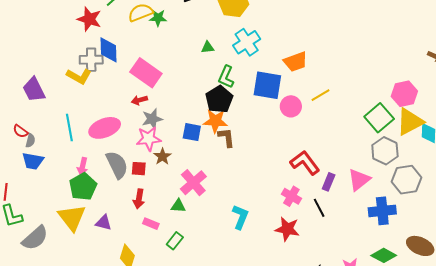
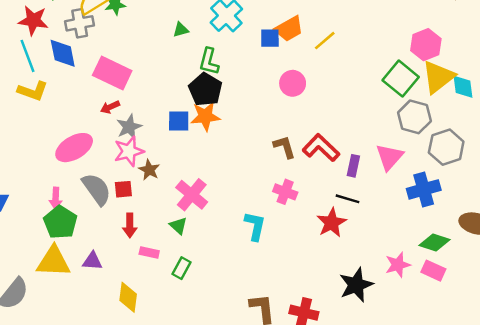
gray cross: (91, 60) -> (80, 23), moved
blue square: (267, 85) -> (270, 38), moved, size x0.6
yellow line: (321, 95) -> (325, 41), moved
cyan line: (69, 127) -> (28, 56), moved
blue square: (192, 132) -> (179, 121), moved
brown L-shape: (226, 137) -> (284, 147), moved
pink cross: (291, 196) -> (285, 192), moved
green triangle: (178, 206) -> (178, 226), turned 49
black line: (319, 208) -> (347, 199), turned -36
yellow triangle: (72, 218) -> (54, 262), turned -40
red star: (287, 229) -> (332, 223), moved, turned -30

